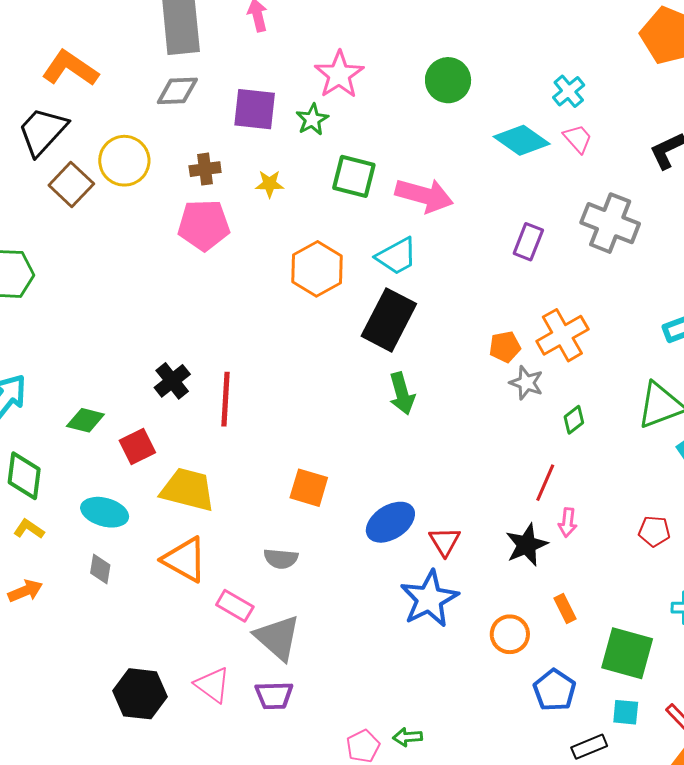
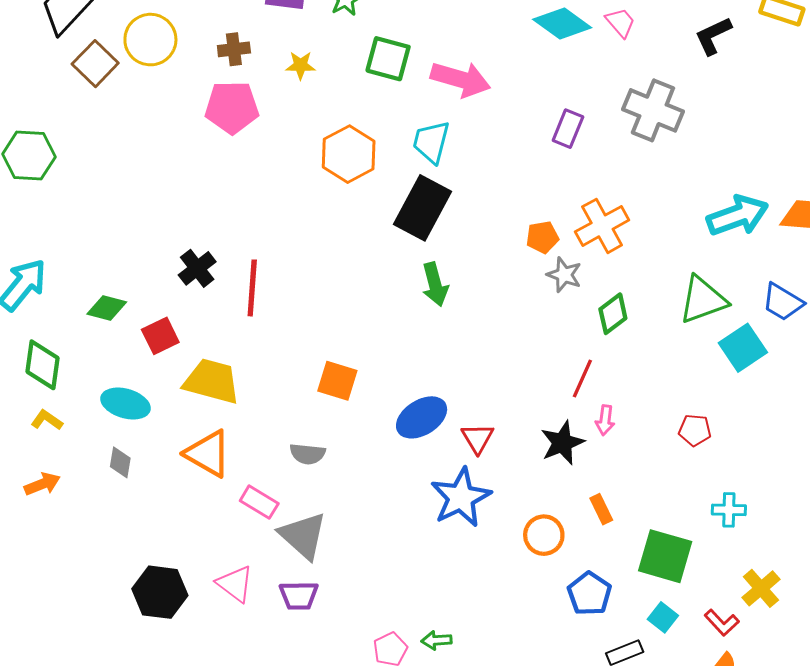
cyan trapezoid: (397, 256) -> (431, 142), turned 132
green diamond: (574, 420) -> (613, 314), size x1.4
cyan square: (626, 712) -> (663, 617), turned 32

